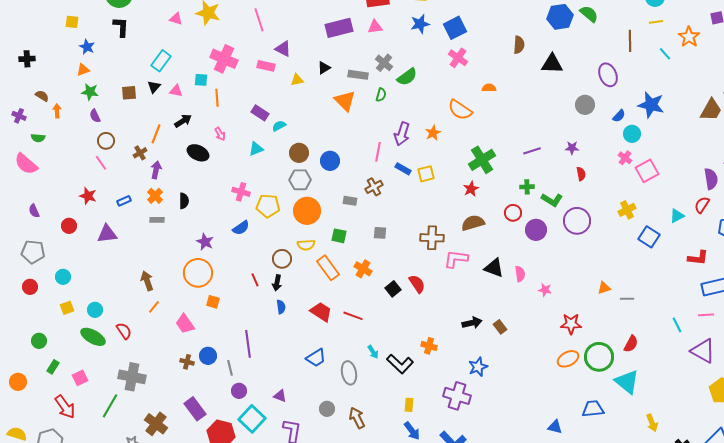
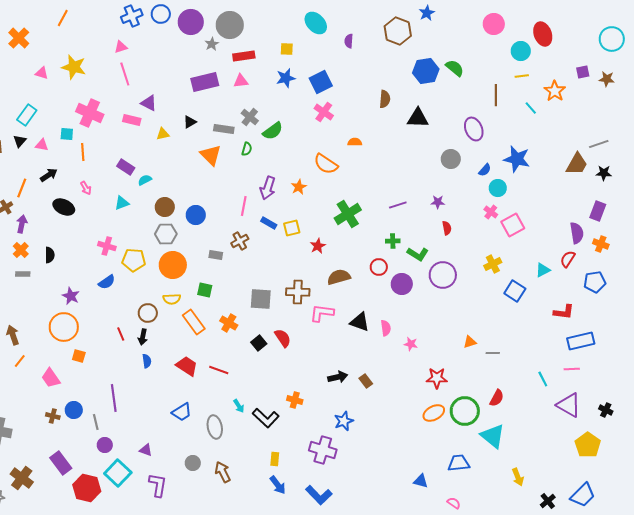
red star: (471, 189) -> (318, 246), moved
gray square: (380, 233) -> (261, 299), moved, size x1.6

